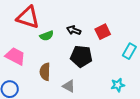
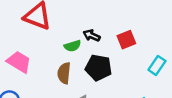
green semicircle: (47, 36) -> (72, 46), moved
brown semicircle: (45, 72) -> (64, 73), moved

